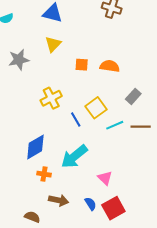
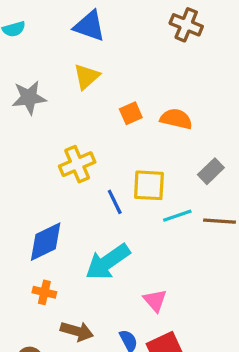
orange square: (82, 65) -> (131, 113), turned -32
yellow square: (96, 108) -> (149, 185), turned 35
orange cross: (44, 174) -> (44, 292), moved

